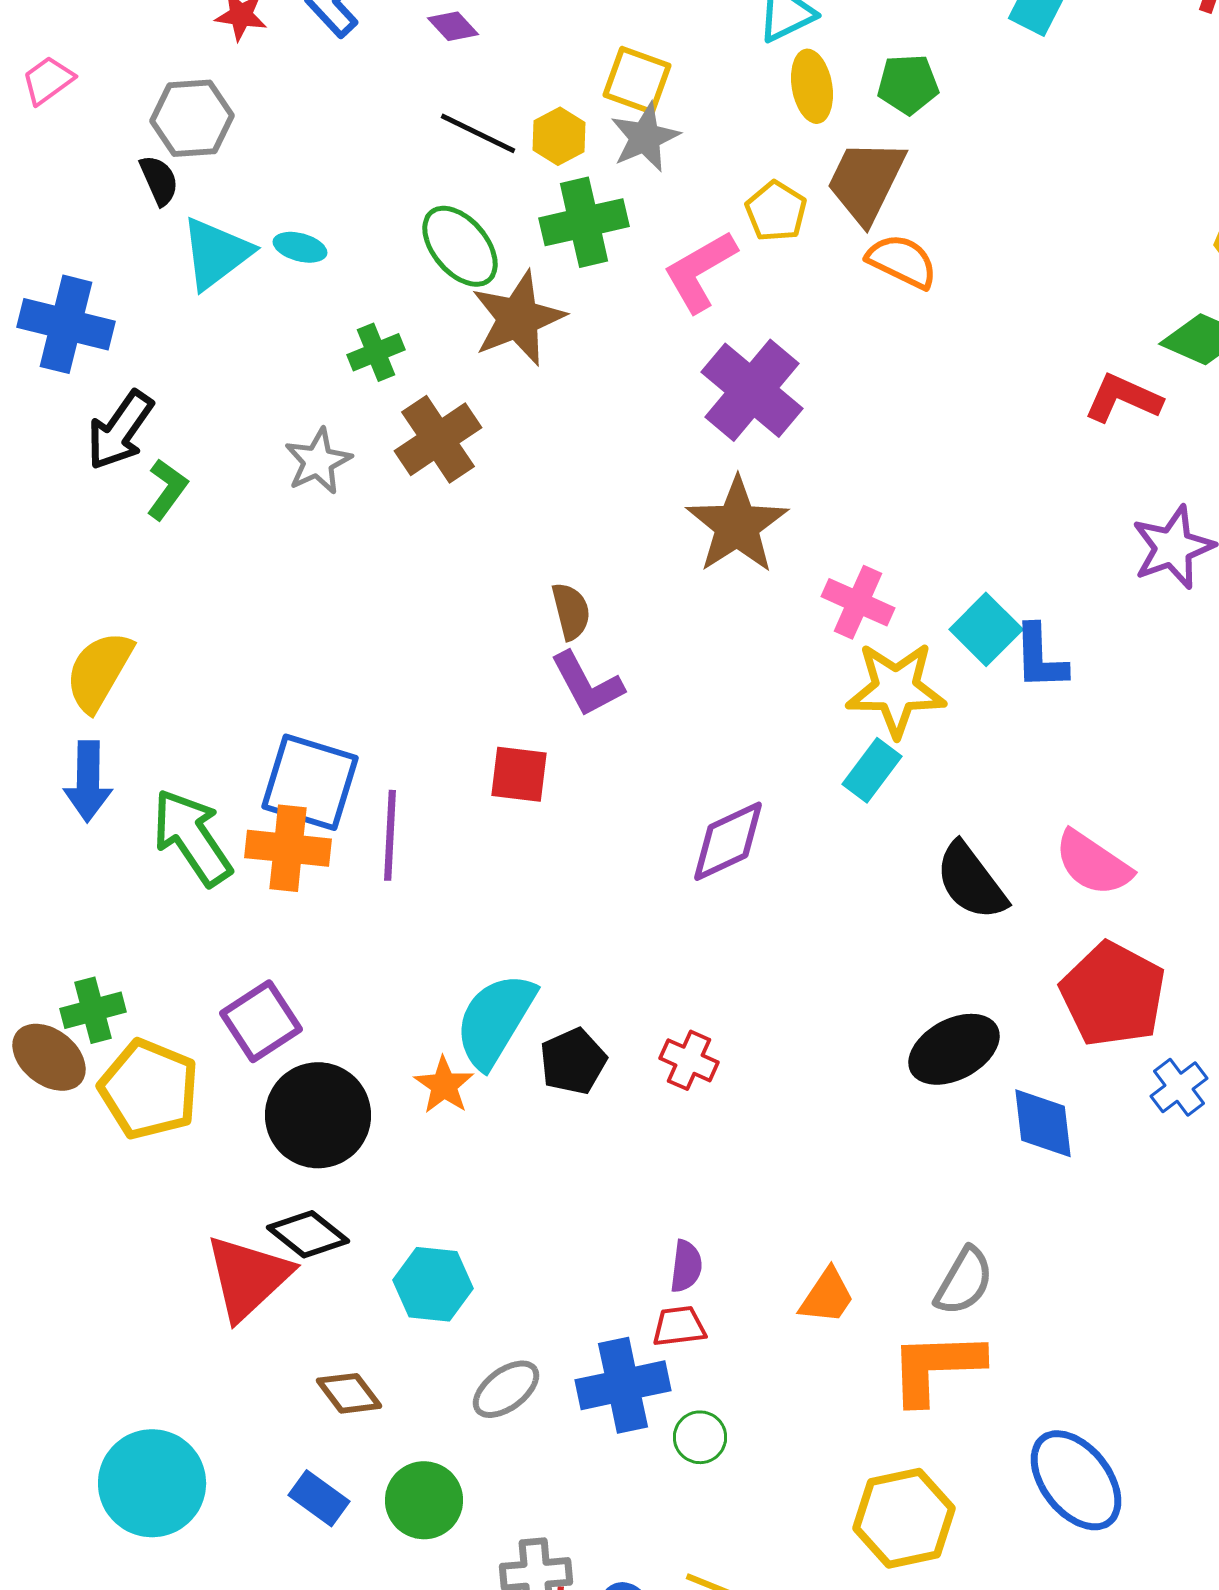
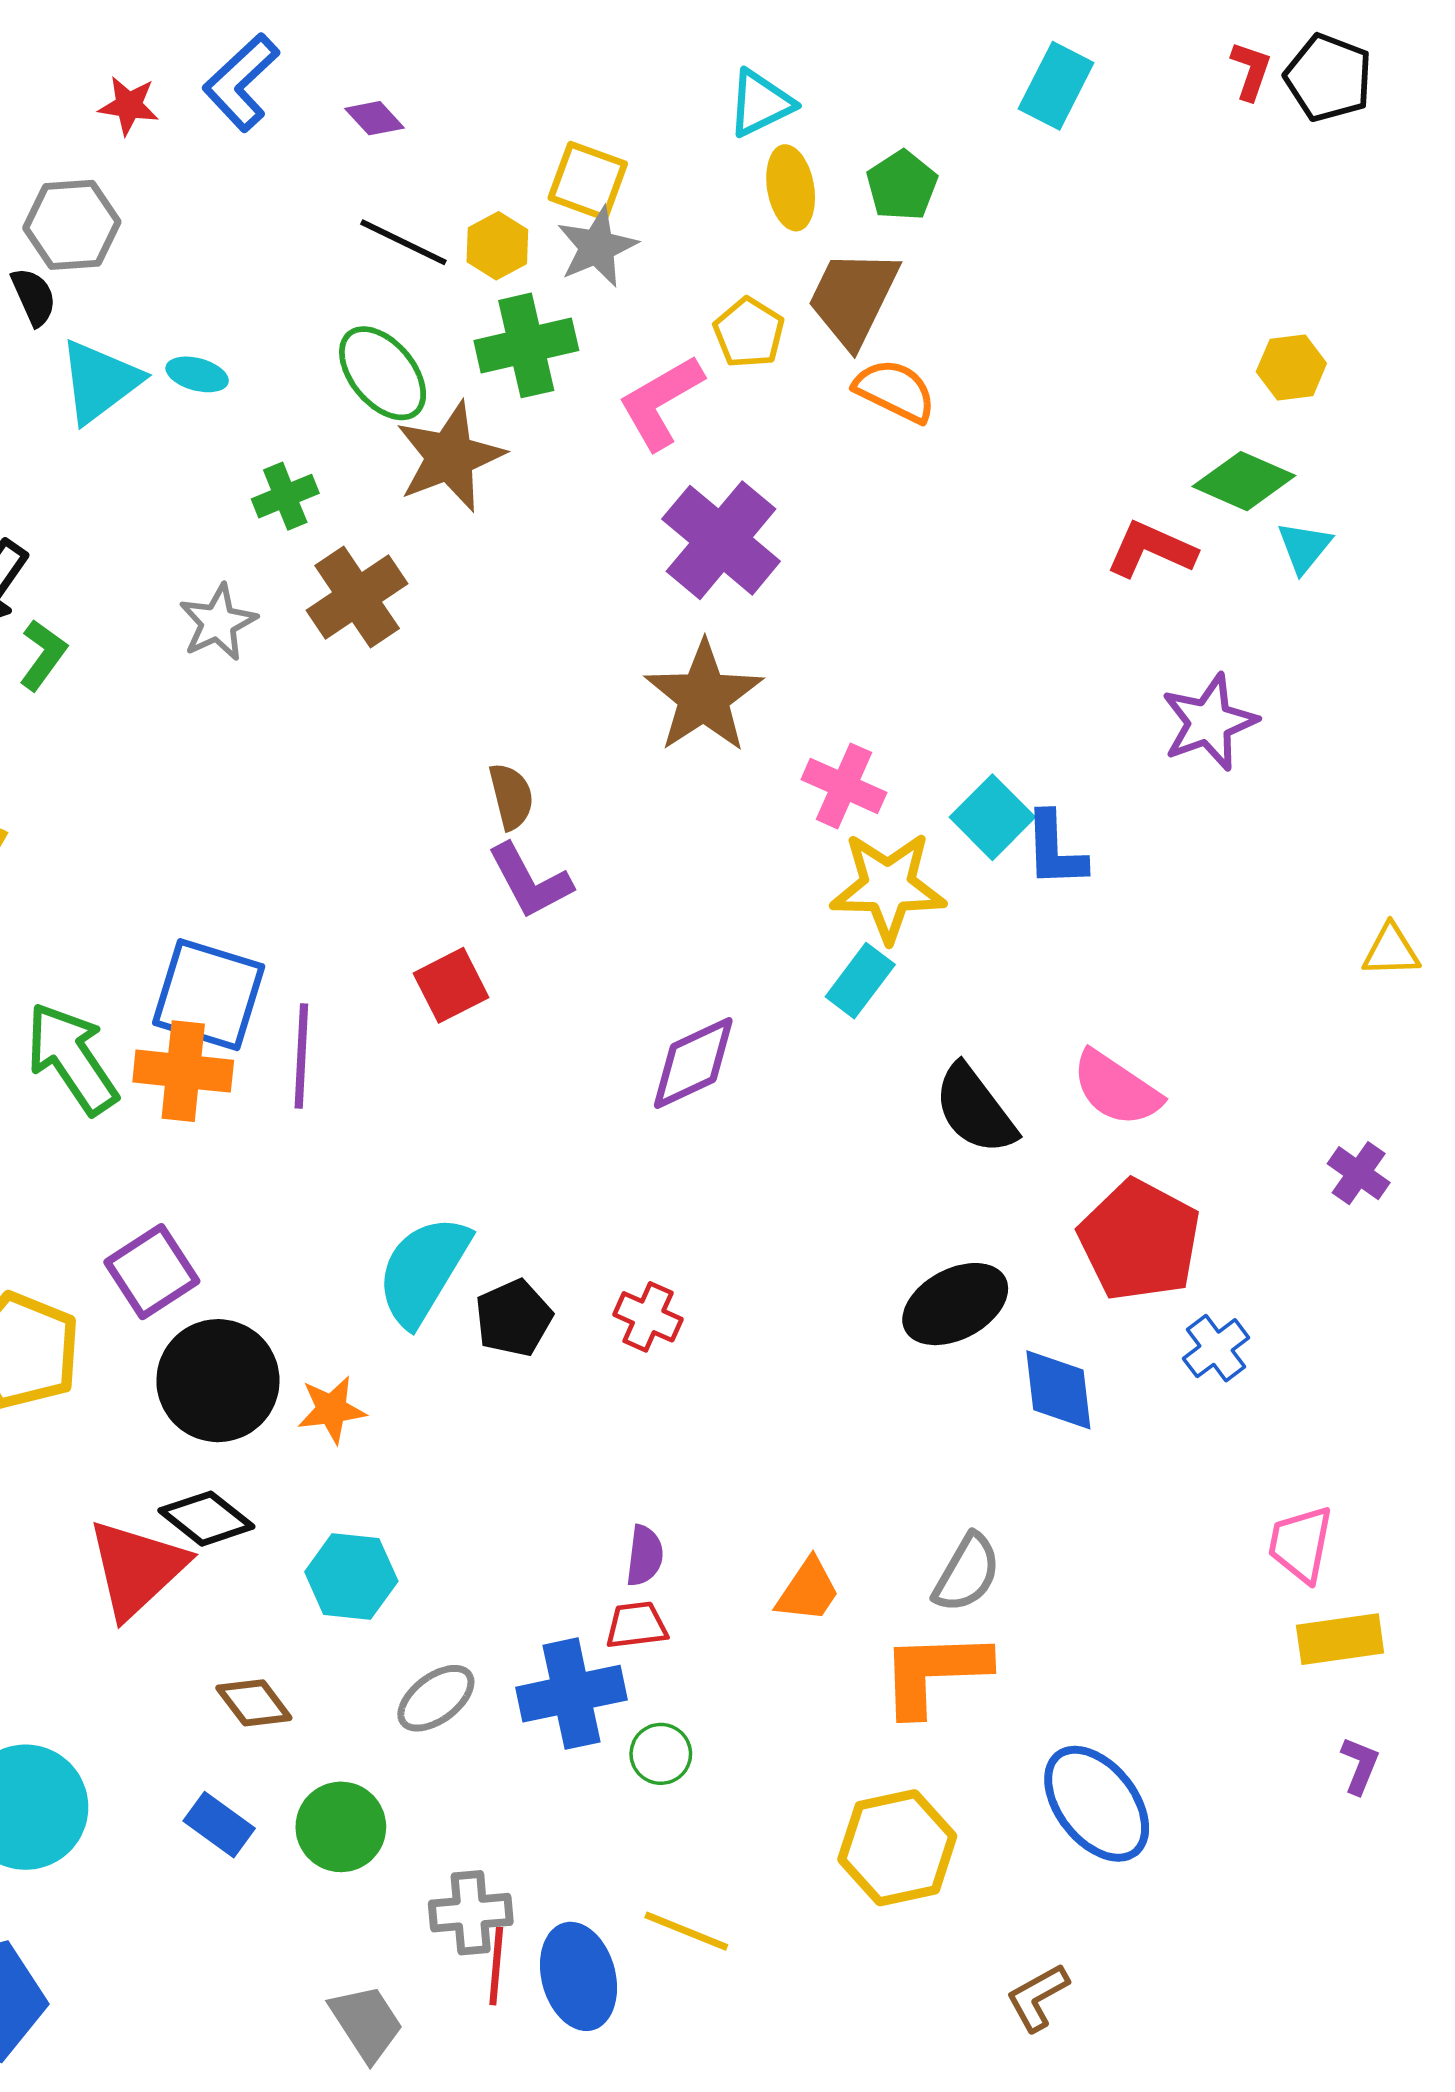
green pentagon: (908, 84) -> (902, 185), turned -30
red square: (519, 774) -> (451, 985), turned -34
orange star: (444, 1085) -> (332, 1410), moved, turned 30

